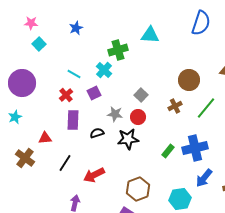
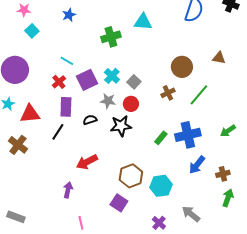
cyan cross: (104, 70) -> (112, 76), moved
purple square: (94, 93) -> (87, 80), size x1.5
red triangle: (45, 138) -> (30, 114), moved, size x1.5
black line: (65, 163) -> (58, 132), moved
cyan hexagon: (180, 199) -> (161, 186), moved

